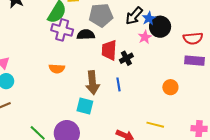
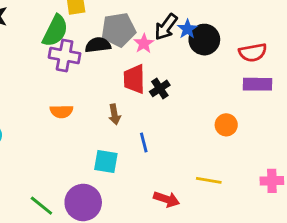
black semicircle: (86, 35) -> (98, 45), moved
pink star: (145, 37) -> (144, 43), moved
brown arrow: (92, 83) -> (115, 114), moved, size x0.6
blue line: (118, 84) -> (144, 143), moved

